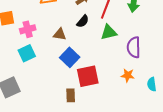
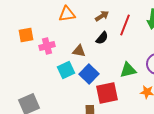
green triangle: (109, 32) -> (128, 70), moved
cyan square: (27, 53) -> (66, 70), moved

